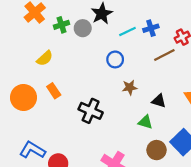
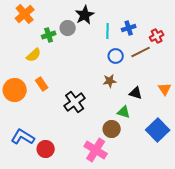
green cross: (61, 25) -> (49, 35), moved
cyan line: (127, 32) -> (108, 31), turned -63
blue circle: (115, 59) -> (116, 56), moved
black cross: (91, 111) -> (75, 102), turned 30
brown circle: (157, 150) -> (112, 129), moved

